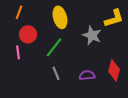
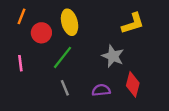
red circle: (28, 34) -> (41, 33), moved
gray star: (92, 35) -> (113, 56), moved

